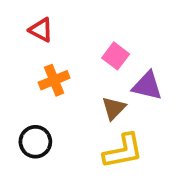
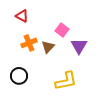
purple triangle: (147, 86) -> (79, 46), turned 48
brown triangle: (114, 108) -> (48, 47), moved

